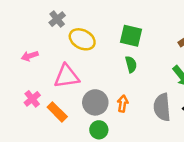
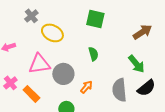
green square: (131, 36) -> (95, 19), moved
gray circle: (95, 102) -> (63, 74), moved
orange arrow: (123, 104) -> (86, 87), turned 32

